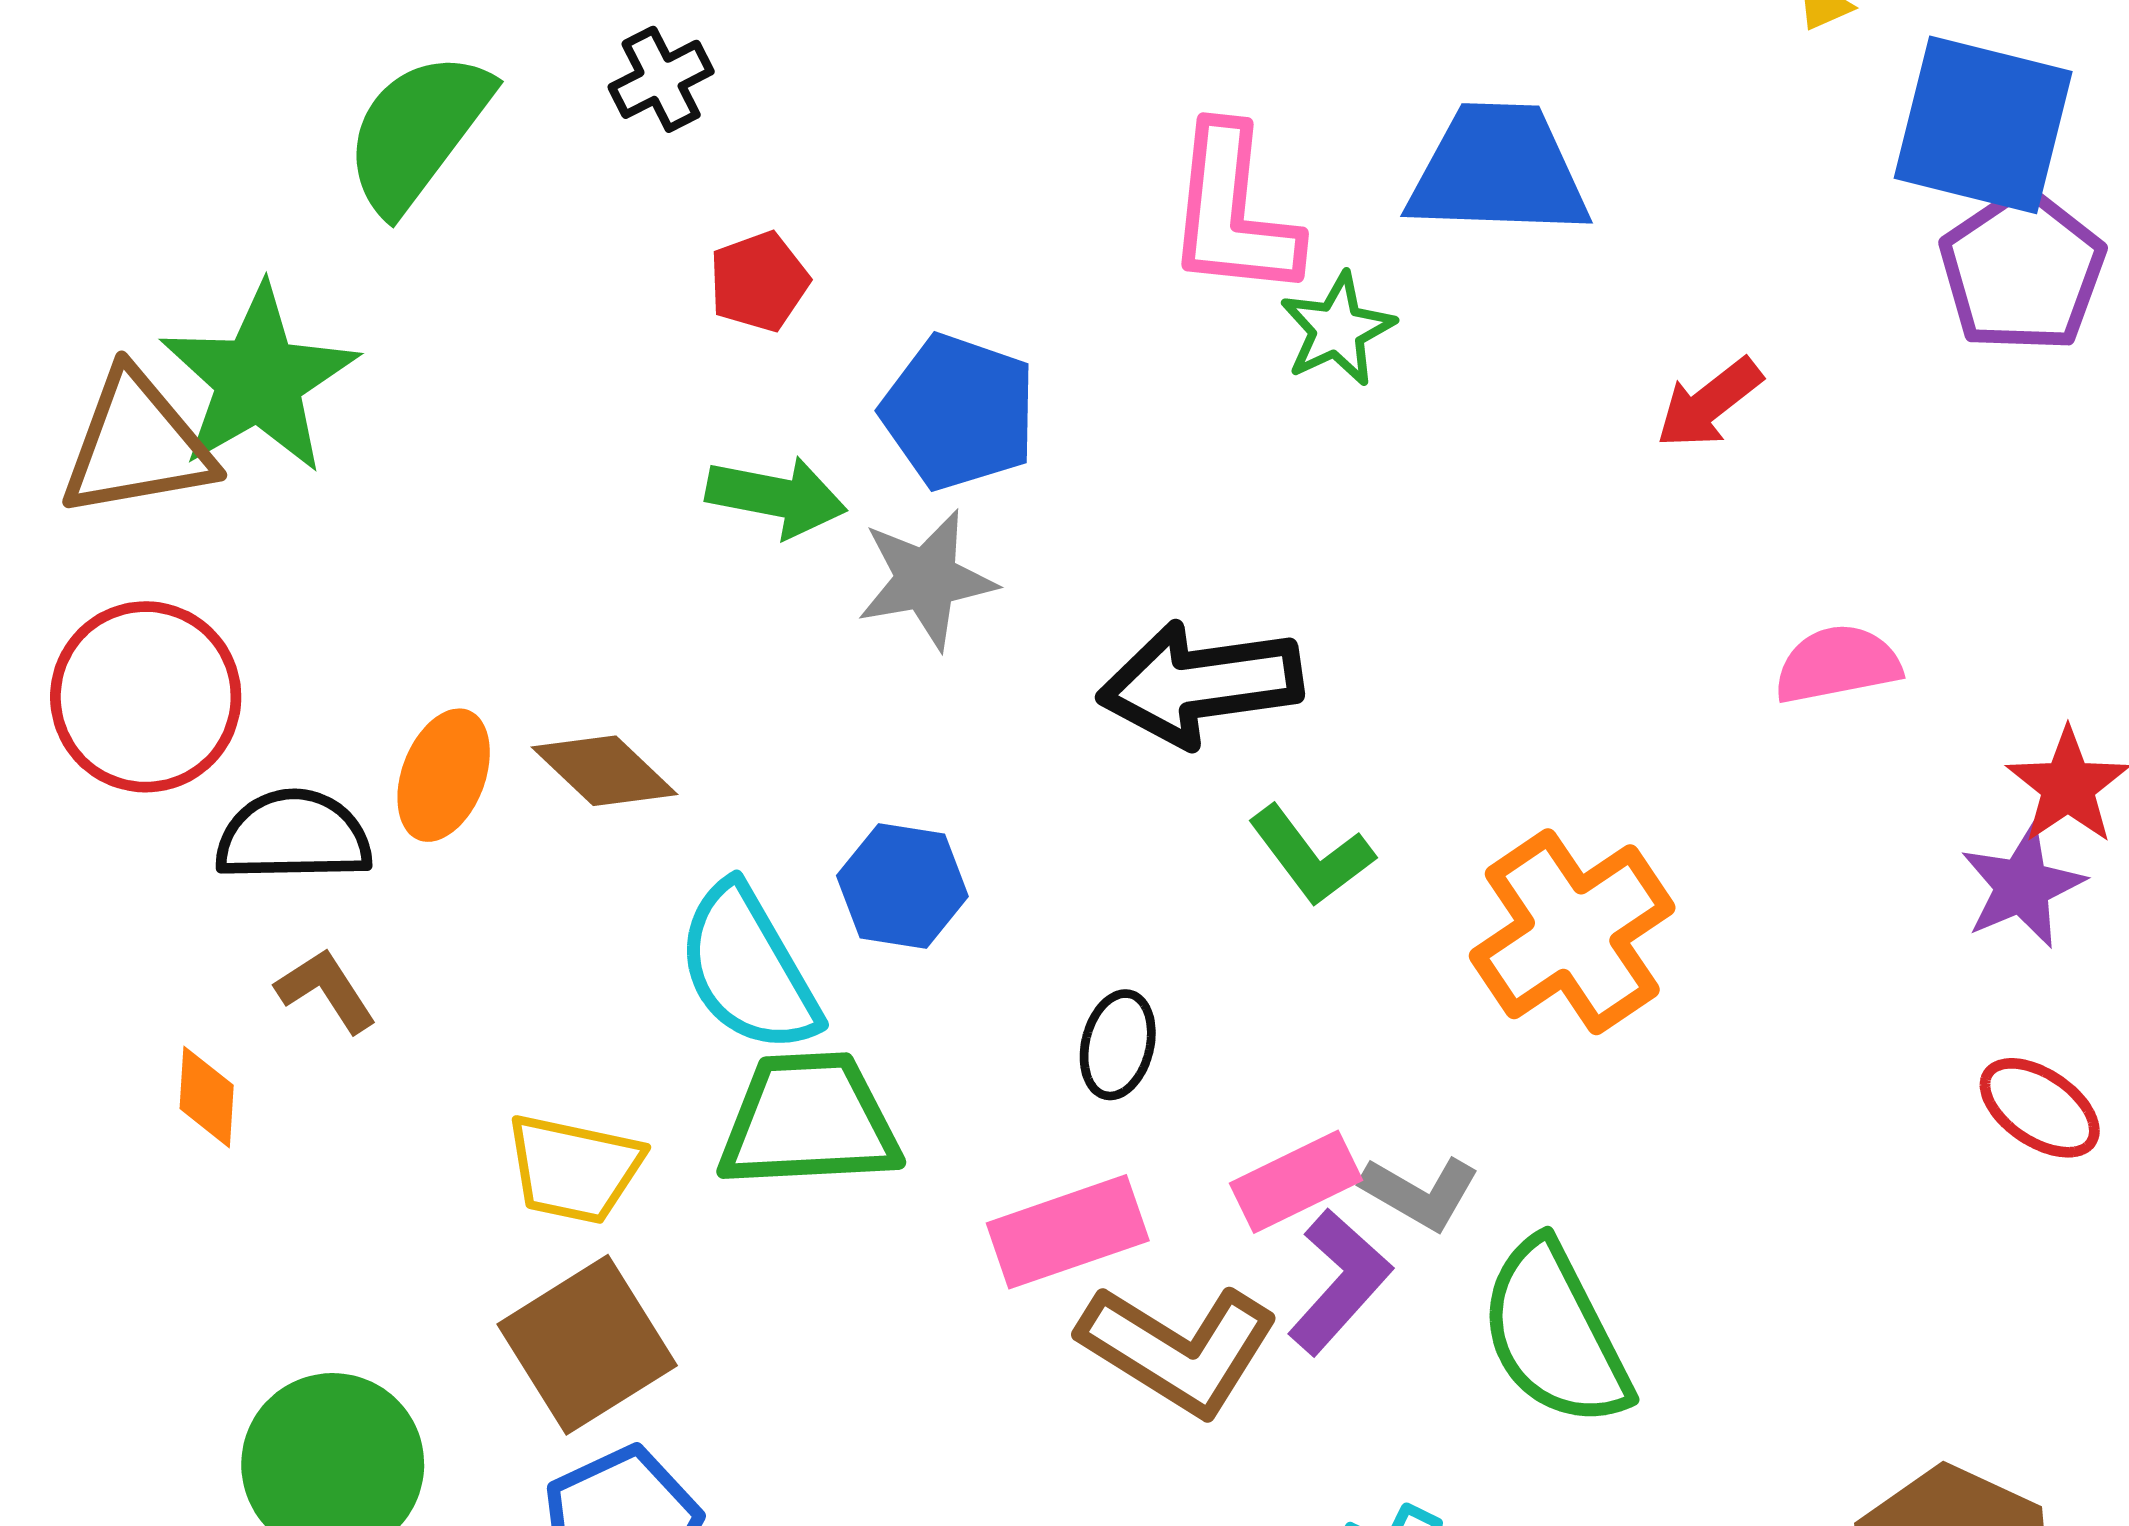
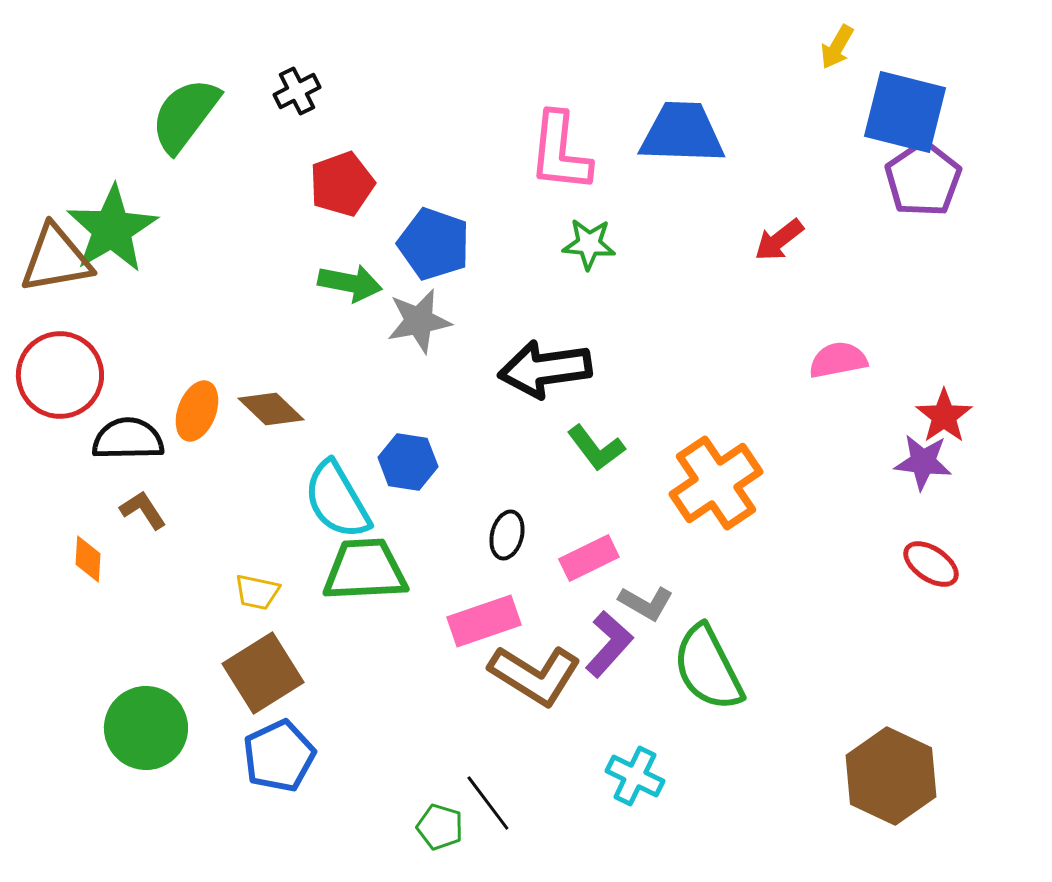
red pentagon: (759, 282) -> (342, 184), size x1.4
green star: (1337, 329) -> (589, 244), moved, turned 30
purple star: (2022, 886) -> (923, 462), turned 30
yellow trapezoid: (574, 1169) -> (257, 592), size x0.7
pink rectangle: (1296, 1182) -> (589, 558), moved

